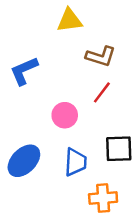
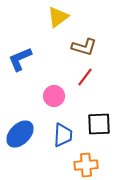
yellow triangle: (70, 20) -> (58, 17), turned -30

